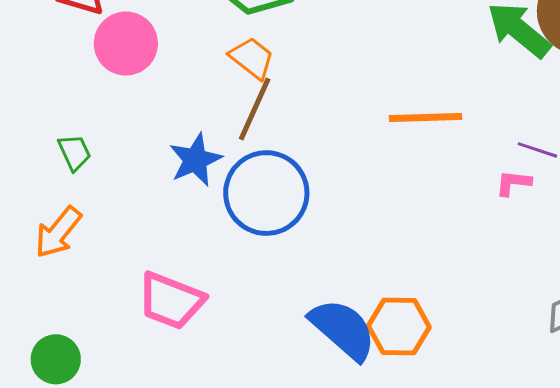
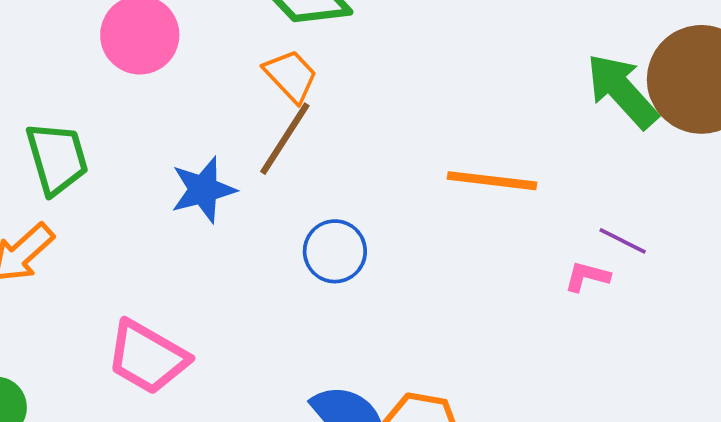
green trapezoid: (74, 152) -> (57, 158), size x1.6
blue circle: (266, 193) -> (335, 251), moved, size x0.6

